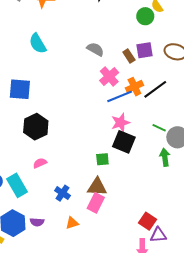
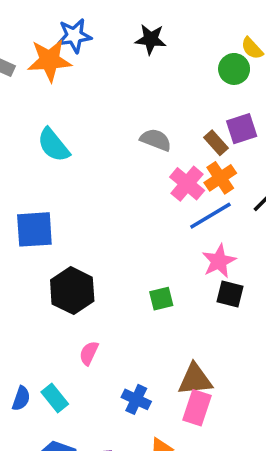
orange cross: (134, 87) -> (220, 178), moved
black square: (124, 142) -> (230, 294), size x0.7
green square: (102, 159) -> (161, 299), moved
pink semicircle: (40, 163) -> (89, 353), turned -32
cyan rectangle: (17, 185) -> (55, 398), size x0.7

